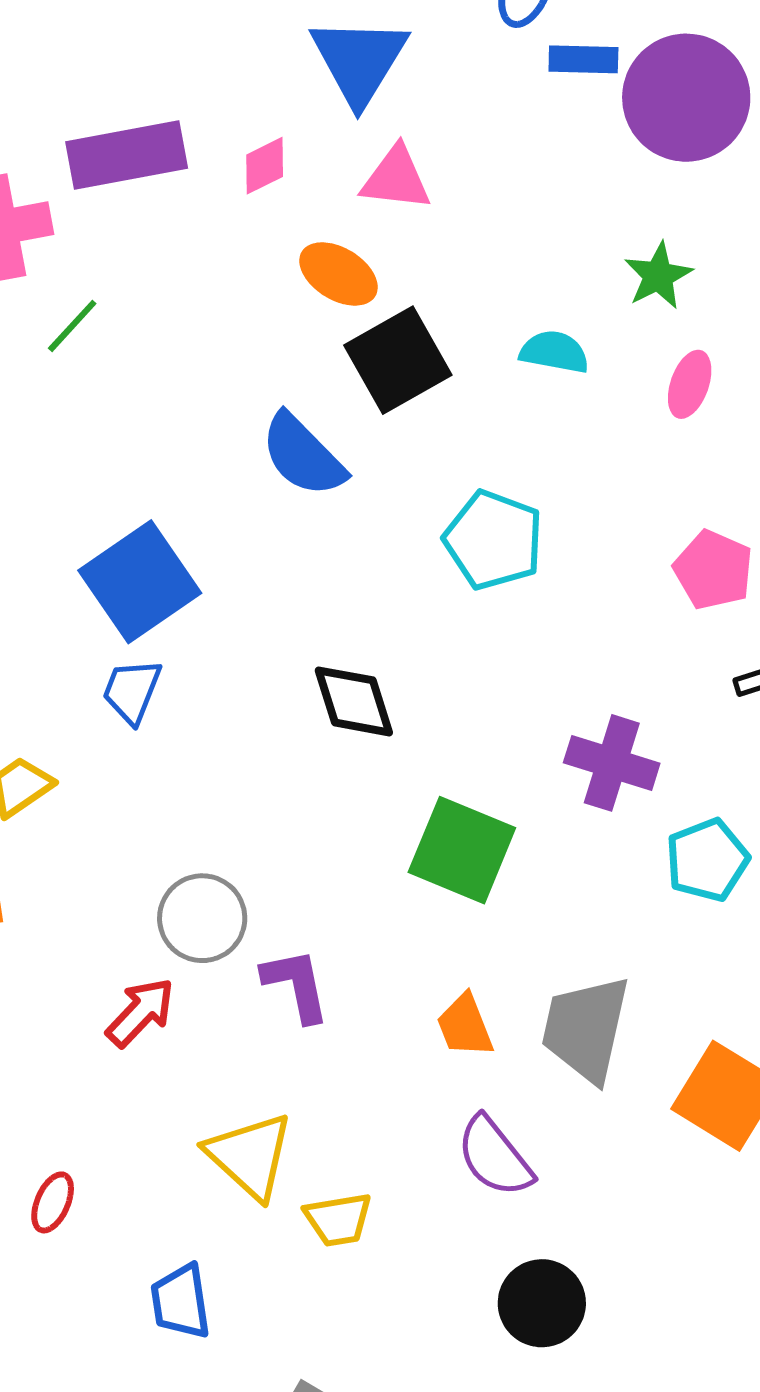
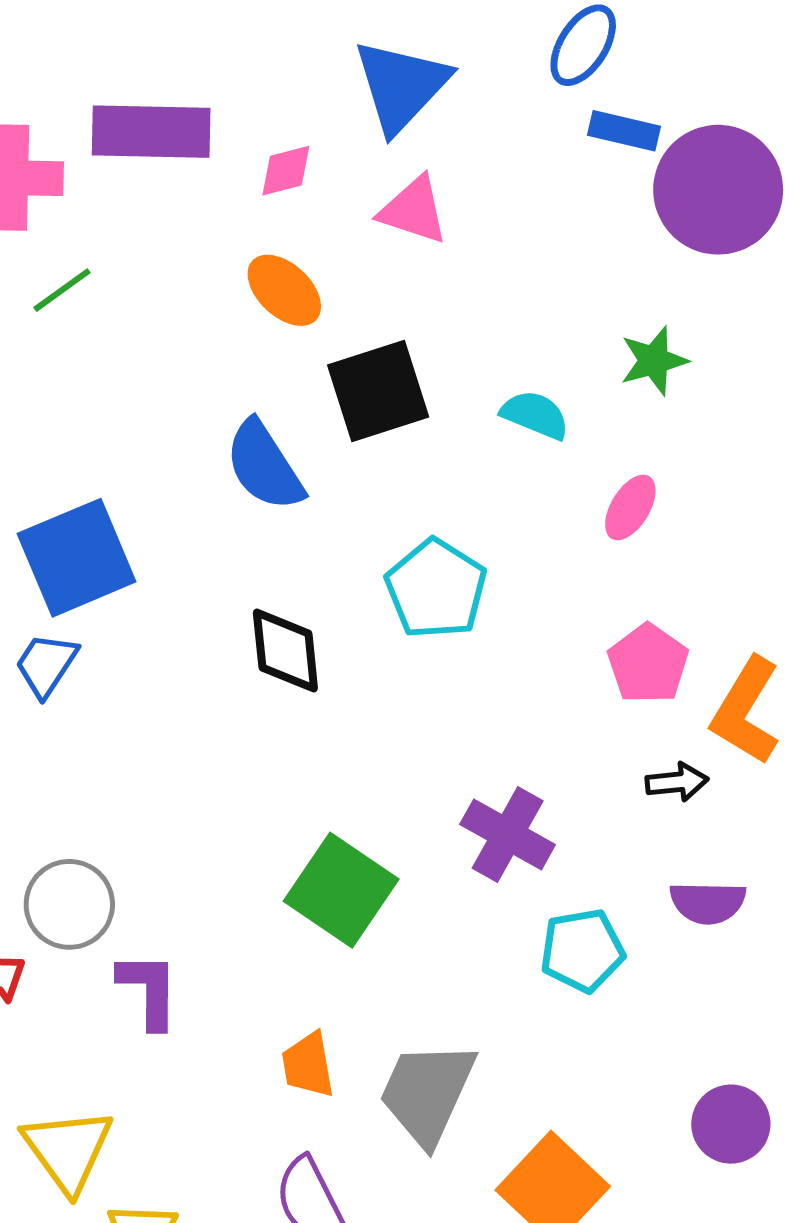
orange ellipse: (338, 274) -> (284, 290), moved
pink ellipse: (690, 384) -> (630, 508), moved
black diamond: (354, 701) -> (285, 651), moved

